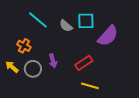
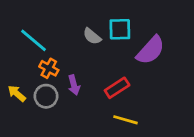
cyan line: (38, 20) -> (33, 40), moved
orange cross: (24, 46) -> (49, 68), moved

